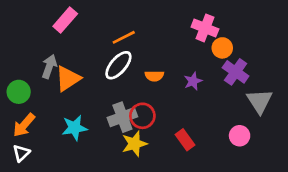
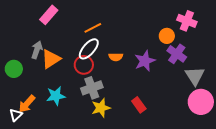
pink cross: (205, 28) -> (187, 21), moved
purple star: (193, 81) -> (145, 61), size x1.5
red circle: (142, 116) -> (84, 65), moved
orange arrow: (24, 125) -> (27, 104), moved
pink circle: (240, 136) -> (201, 102), moved, size x1.6

